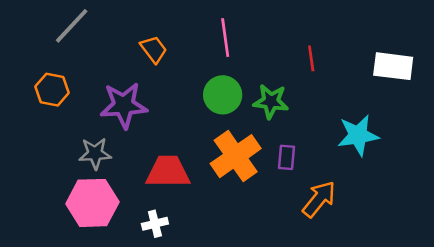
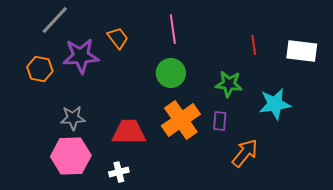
red line: (311, 58) -> (254, 45), moved
green star: (271, 101) -> (229, 84), moved
purple star: (124, 105) -> (81, 56), moved

